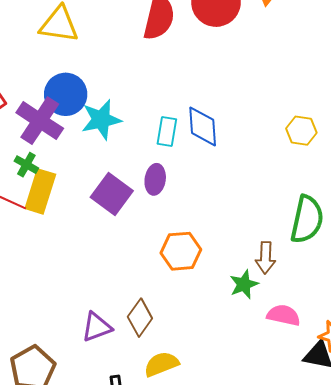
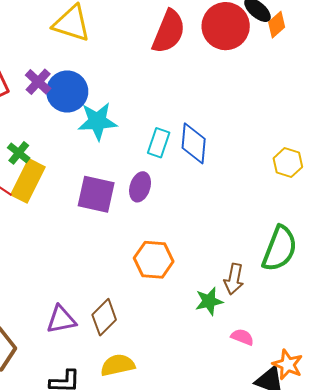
purple cross: (40, 121) -> (38, 82), moved, size x0.6
purple square: (112, 194) -> (96, 194), turned -33
pink semicircle: (284, 315) -> (242, 337), size x0.7

